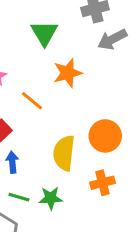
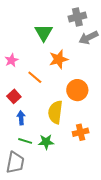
orange circle: (105, 136) -> (77, 90), moved

